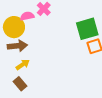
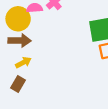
brown rectangle: (20, 84) -> (18, 84), turned 64

